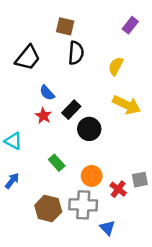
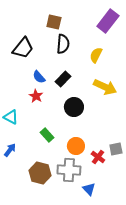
purple rectangle: (130, 25) -> (108, 21), size x1.6
black rectangle: (71, 110) -> (63, 79), moved

